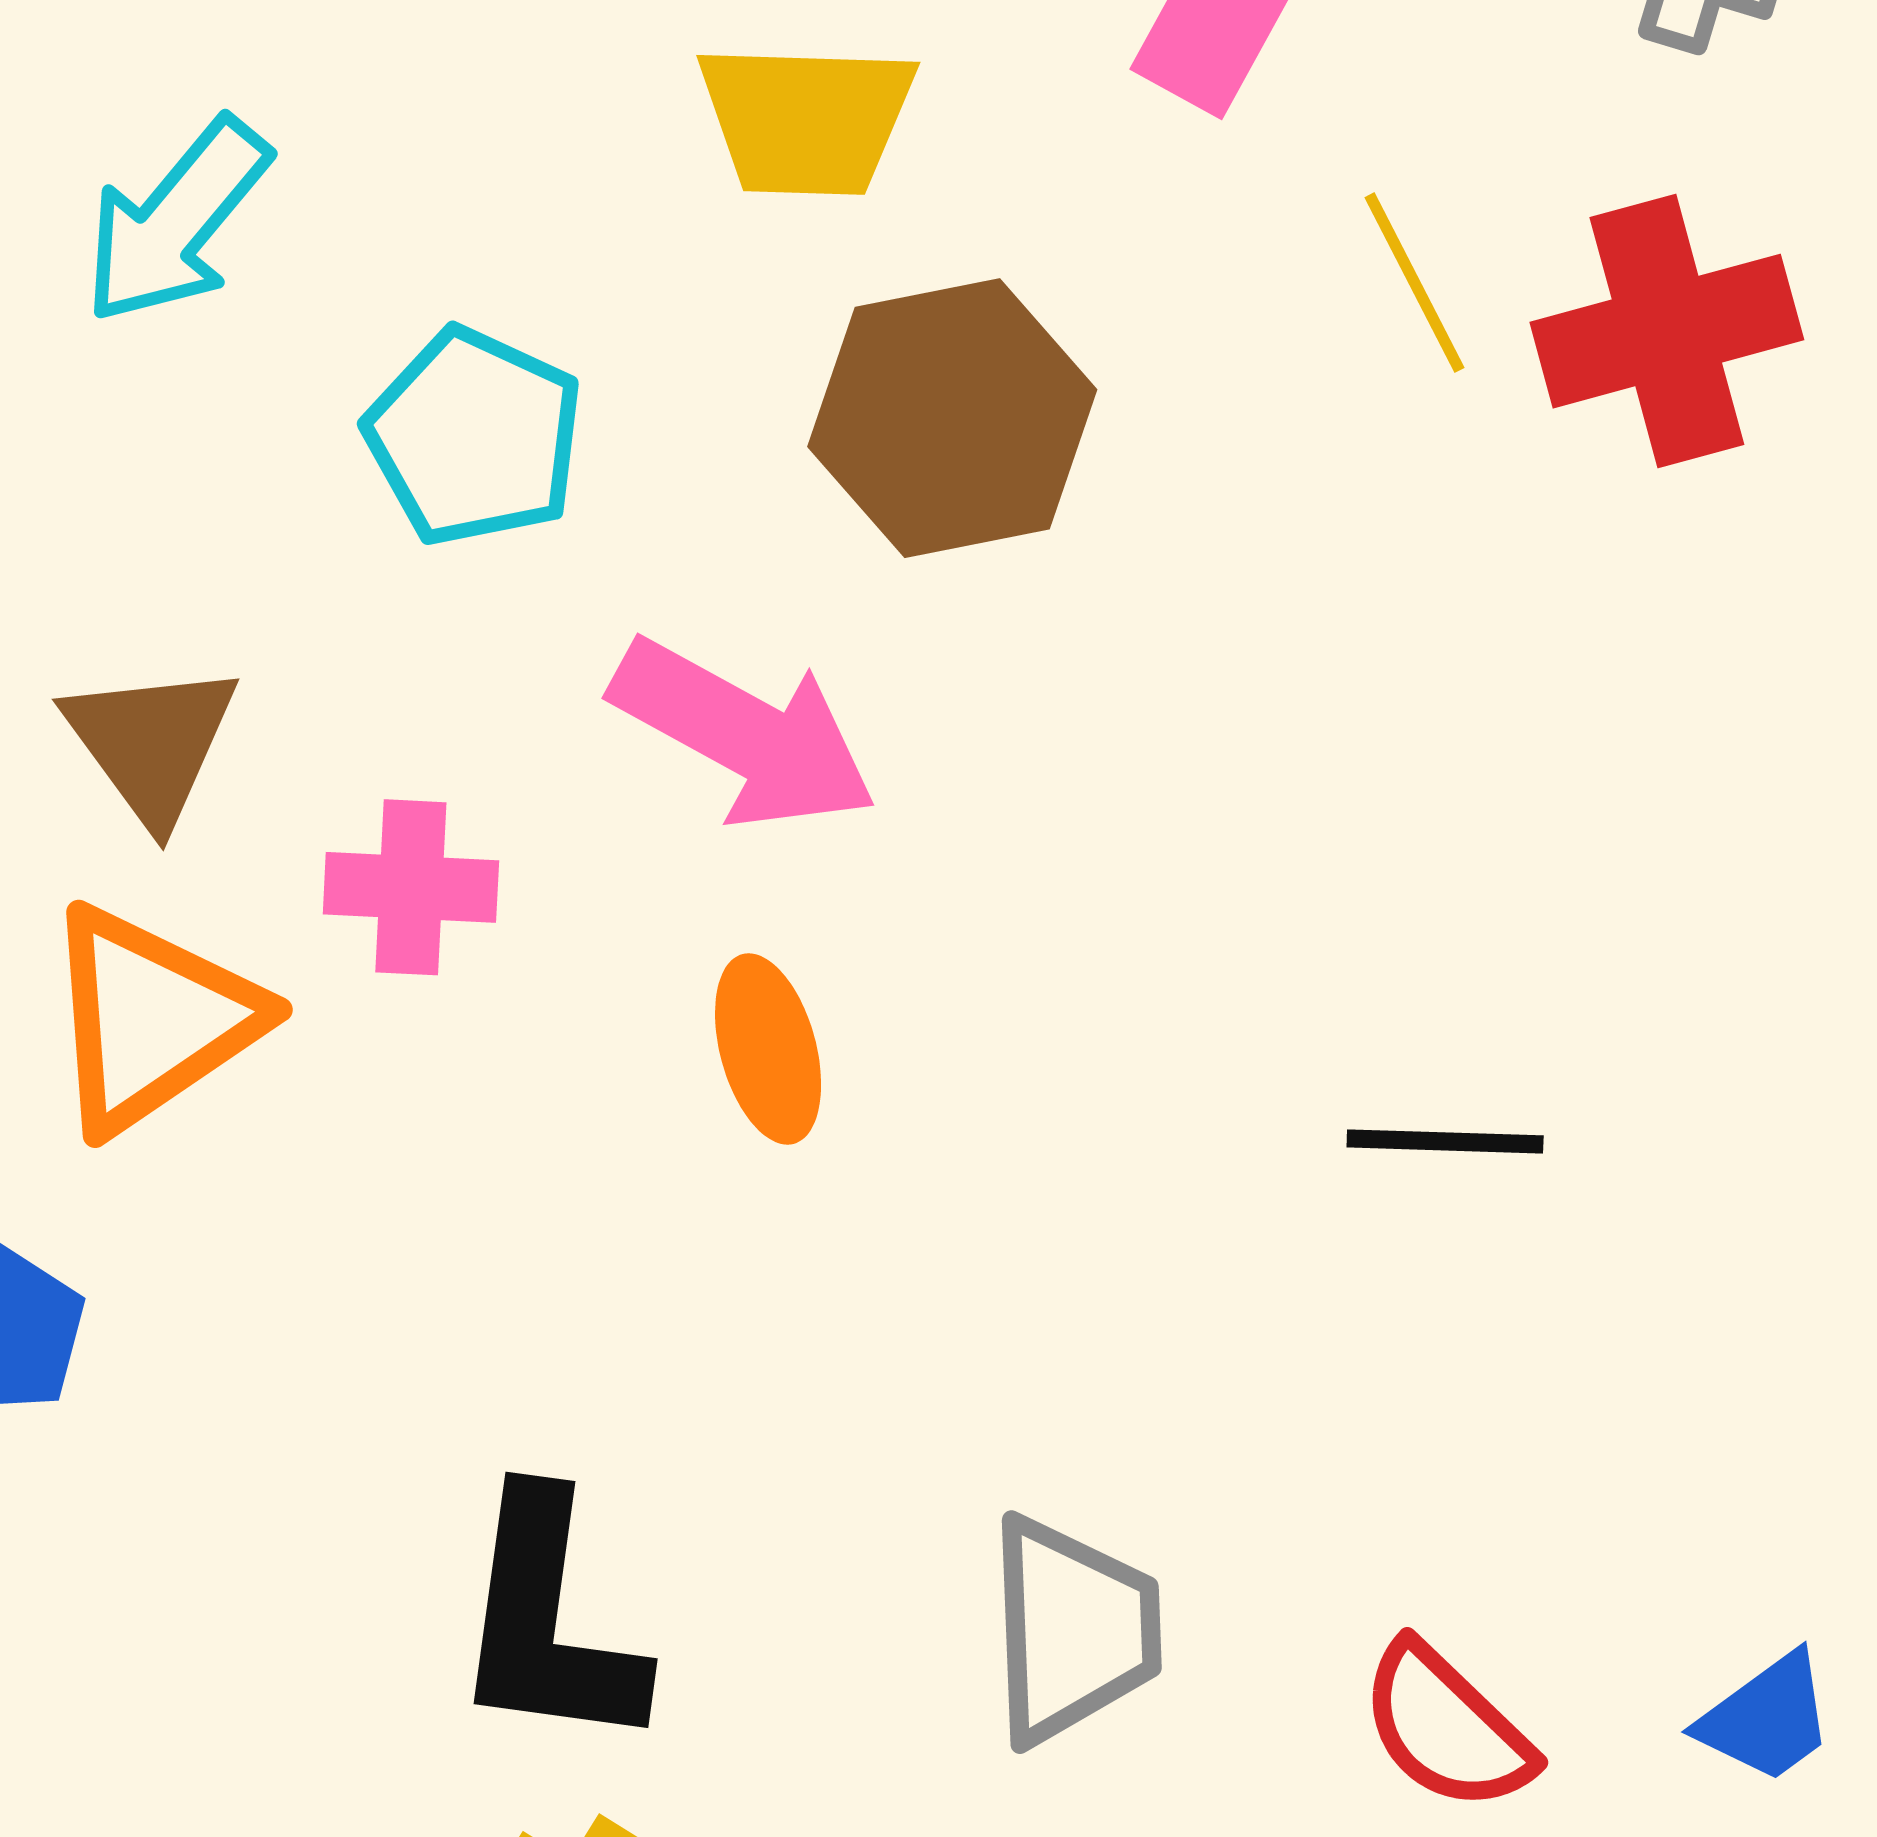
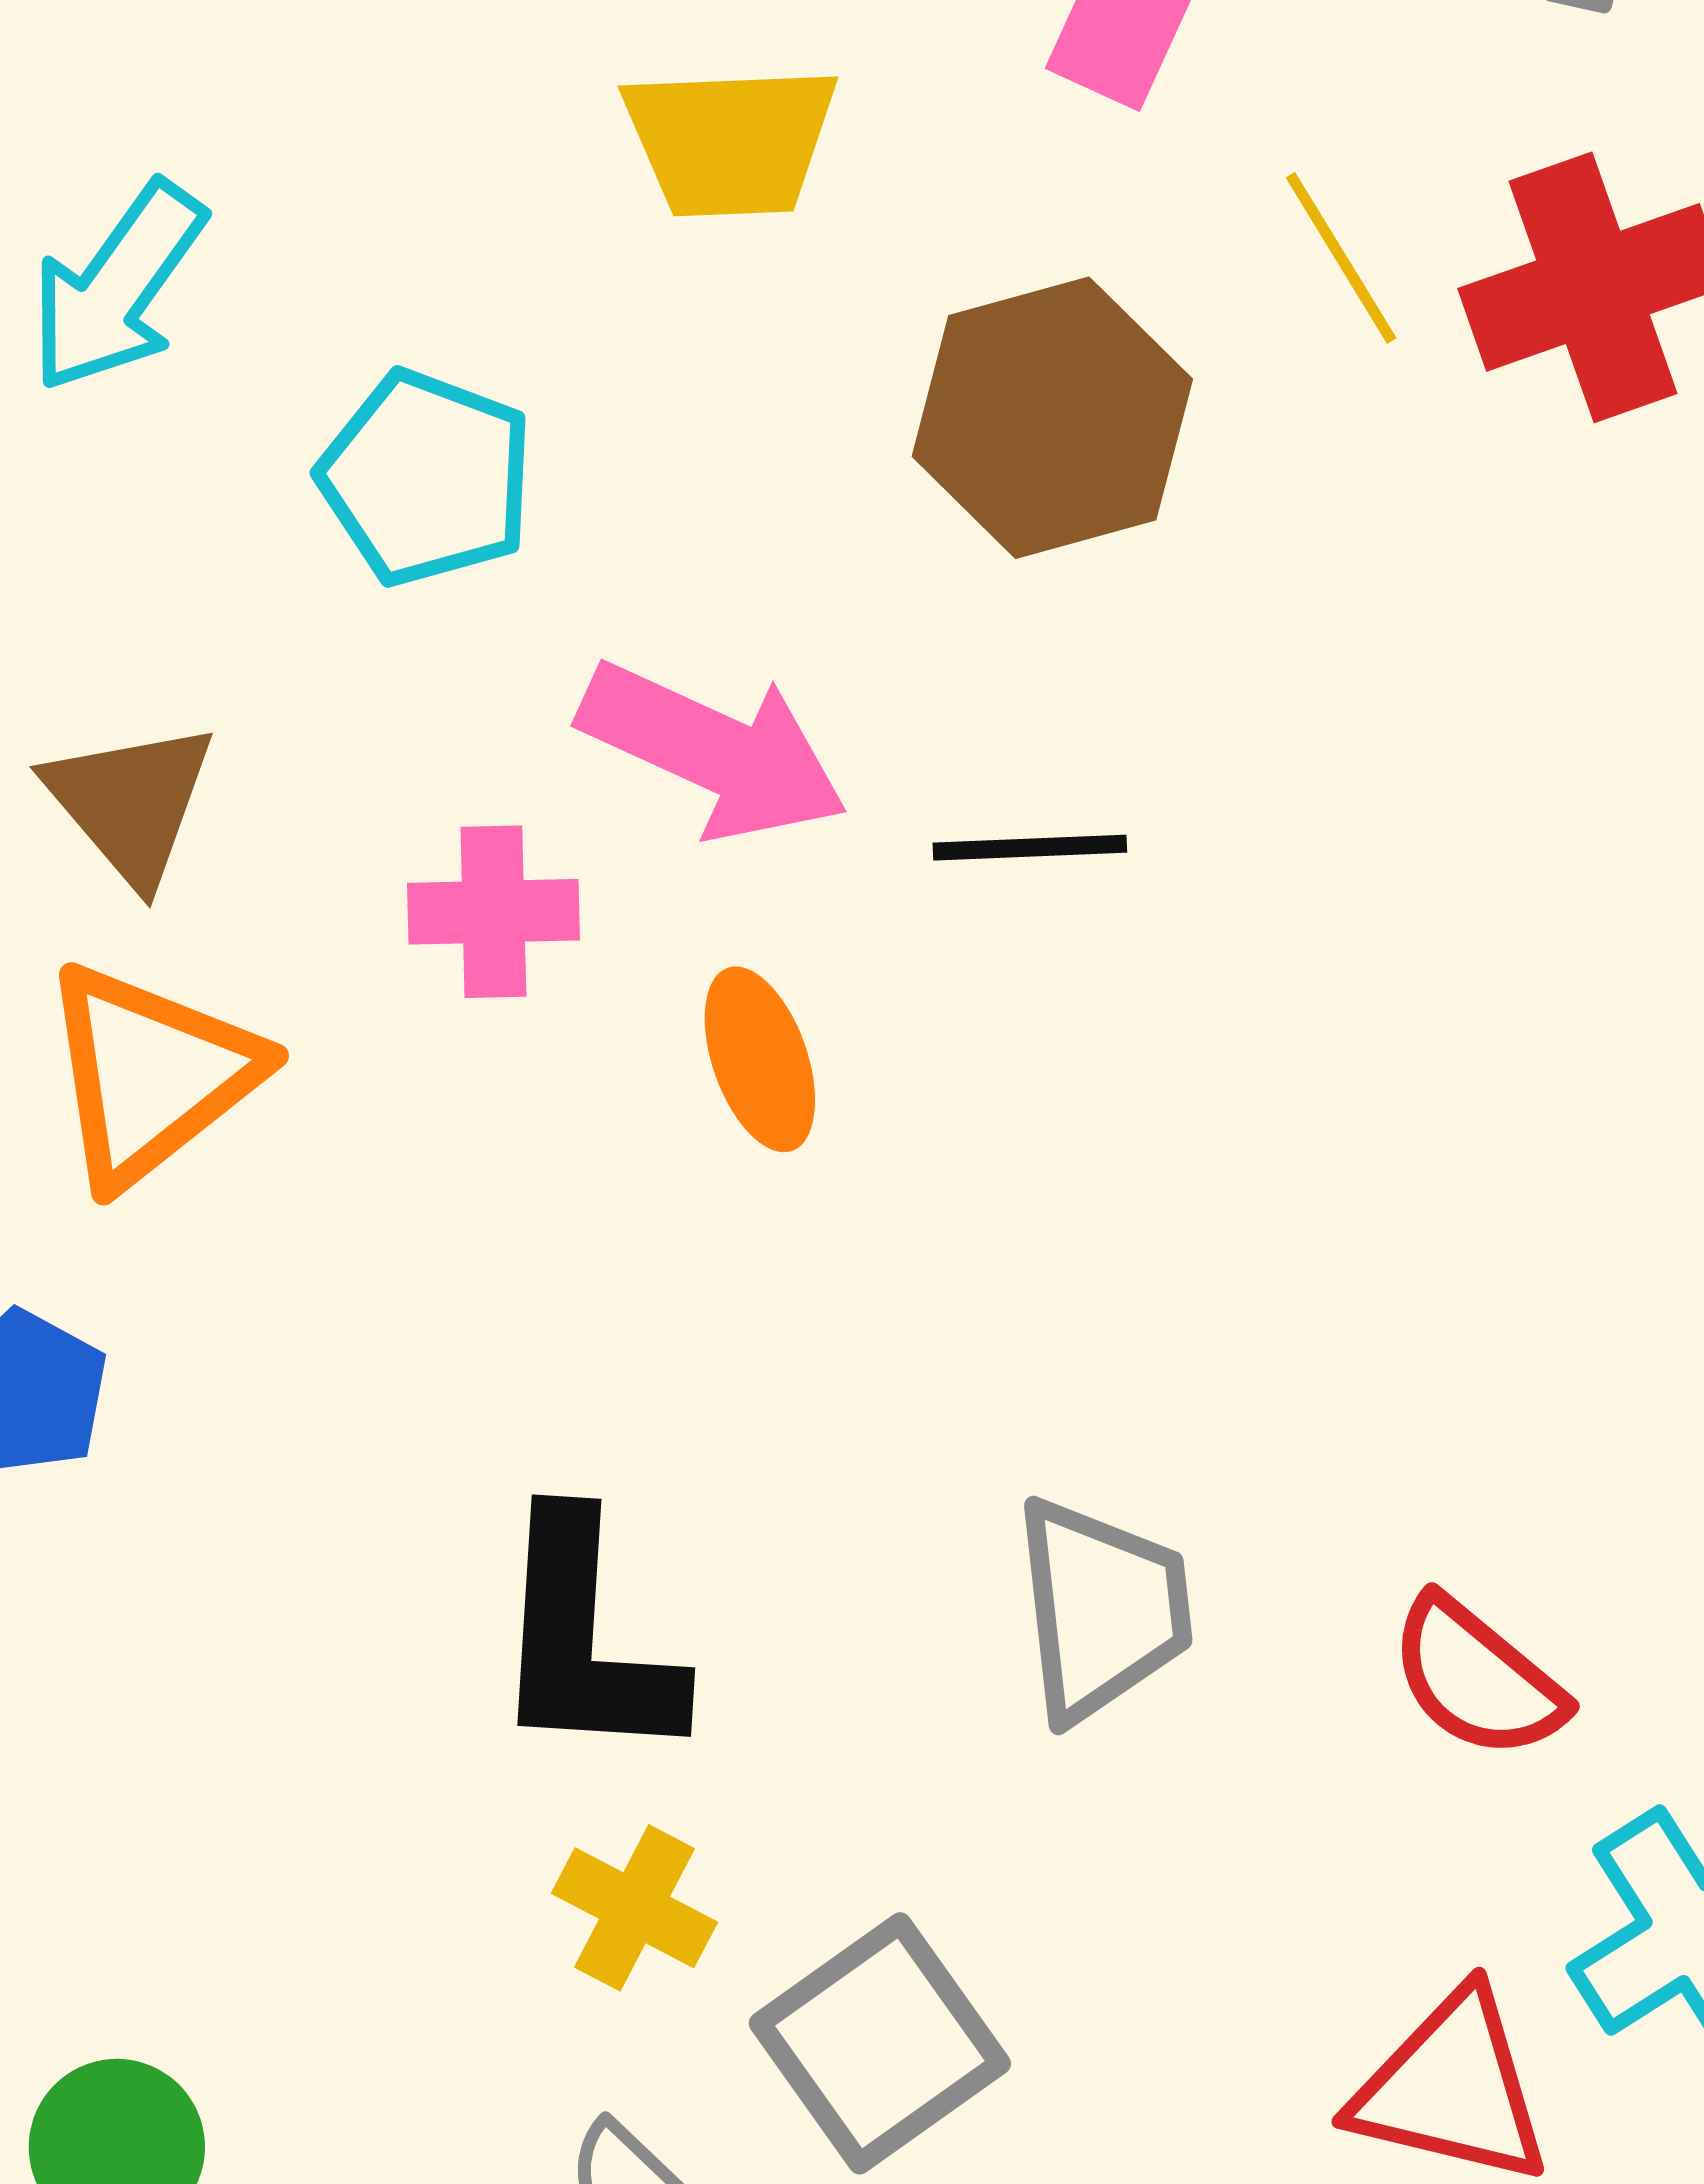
brown hexagon: (952, 418) -> (1052, 418), moved
pink cross: (411, 887) -> (493, 912), moved
black line: (1445, 1141) -> (1030, 848), moved

